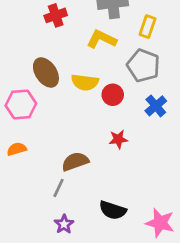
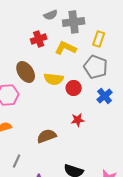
red cross: (56, 15) -> (39, 39), moved
gray line: (58, 188) -> (17, 161), moved

